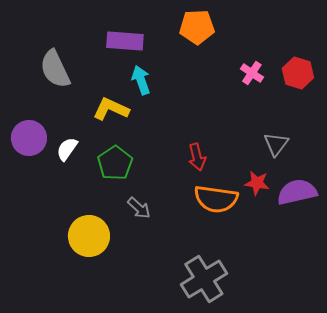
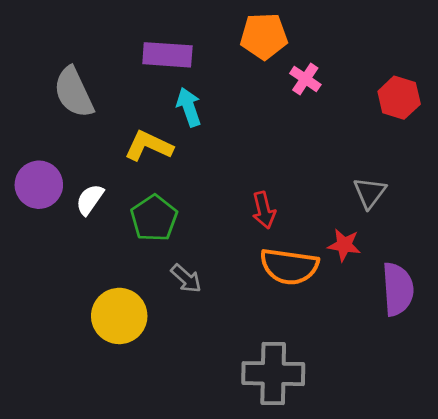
pink cross: (252, 73) -> (305, 79), moved
purple semicircle: (297, 192) -> (398, 289), moved, turned 99
gray cross: (204, 279) -> (273, 374), turned 33

